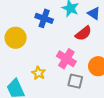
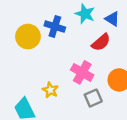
yellow circle: (16, 38) -> (28, 37), moved
gray square: (75, 81) -> (93, 98), turned -35

